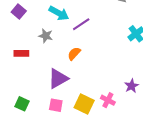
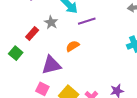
red rectangle: (21, 53) -> (32, 34), moved, turned -64
green square: (22, 104) -> (16, 53), moved

